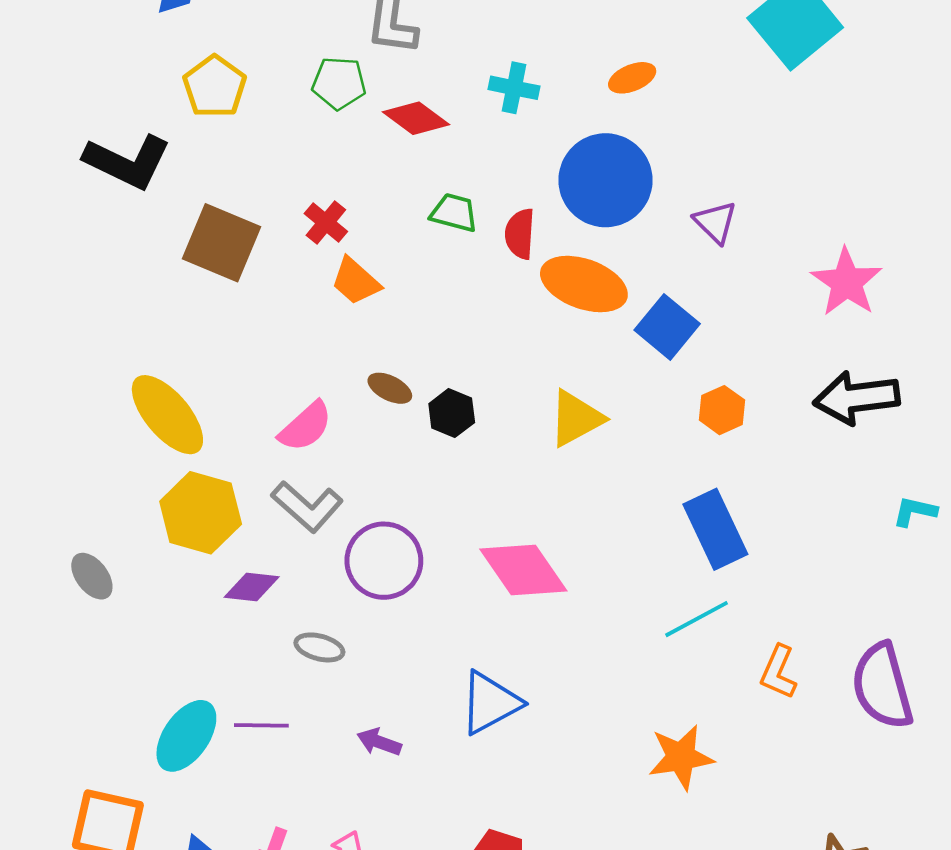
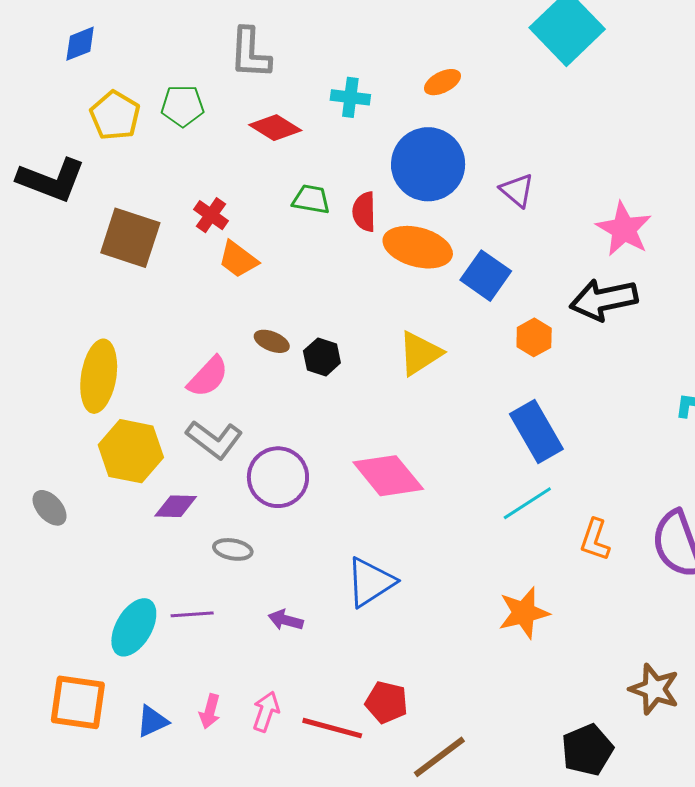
green pentagon: (339, 83) -> (183, 106), moved
black arrow: (857, 398) -> (604, 300), moved
yellow ellipse: (167, 415) -> (99, 376), turned 54

